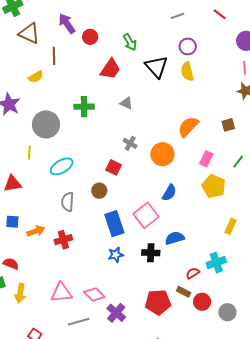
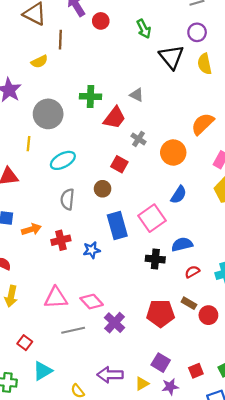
purple circle: (188, 46) -> (197, 32), moved
red trapezoid: (110, 69) -> (115, 118), moved
blue star: (116, 255) -> (92, 250), moved
red semicircle: (193, 273) -> (192, 272), moved

